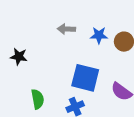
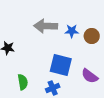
gray arrow: (66, 29) -> (46, 26), size x1.6

